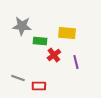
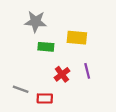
gray star: (22, 26) -> (36, 22), moved
red cross: (54, 55) -> (62, 74), moved

